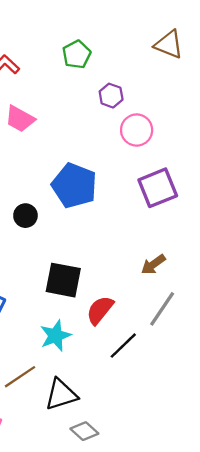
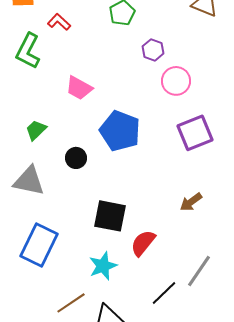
pink trapezoid: (20, 119) -> (79, 88), moved
gray line: (162, 309) -> (199, 271), moved
black line: (123, 346) -> (164, 293), moved

